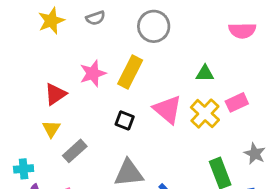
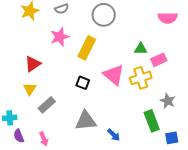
pink star: (93, 73) -> (60, 37), moved
pink rectangle: (237, 102) -> (159, 60), moved
yellow cross: (205, 114) -> (141, 78), turned 30
gray star: (255, 154) -> (168, 101), moved

